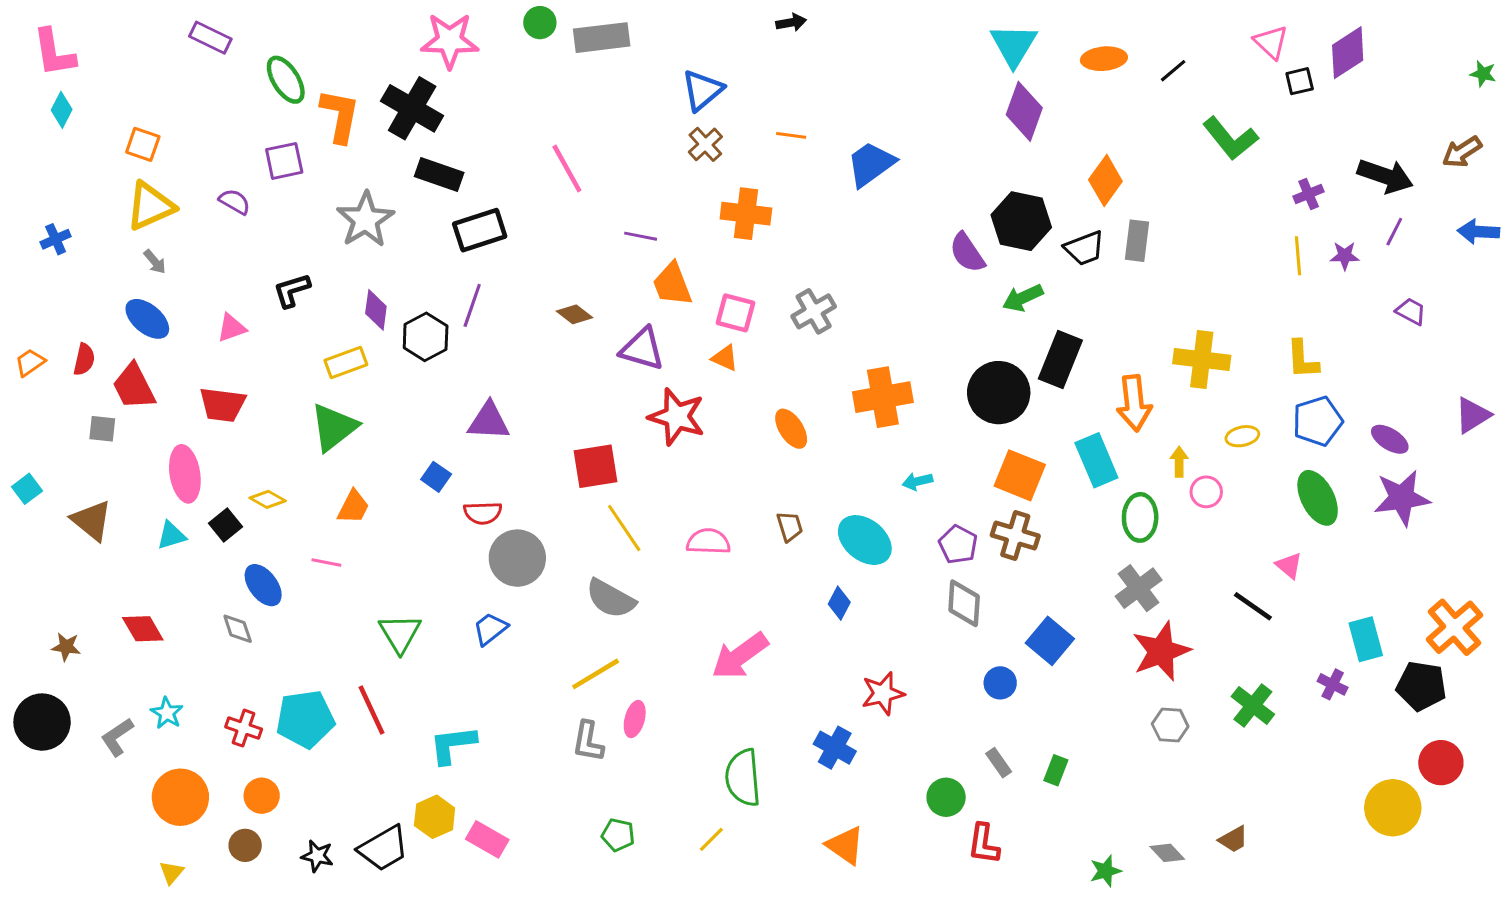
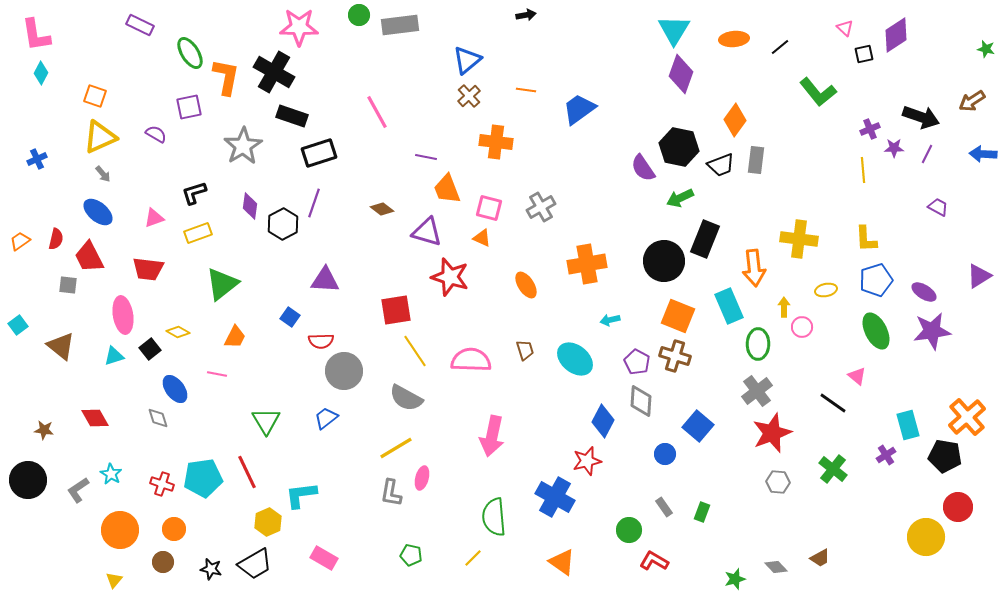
pink triangle: (1271, 42) -> (845, 28), size x0.7
purple star: (1345, 256) -> (894, 148), moved
yellow rectangle: (346, 363) -> (198, 233), moved
pink semicircle: (708, 542) -> (471, 360), size x1.4
blue diamond: (839, 603) -> (603, 421), moved, size x1.5
pink arrow: (740, 656) -> (492, 436), turned -42
purple cross: (1333, 684) -> (886, 455), turned 30
blue cross: (835, 748) -> (555, 497), size x1.4
yellow hexagon: (435, 817) -> (268, 522), moved
red L-shape: (984, 844) -> (654, 561), turned 112

